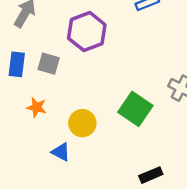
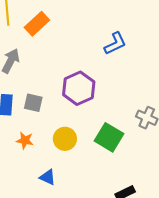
purple hexagon: (87, 32) -> (79, 88), moved
yellow circle: (82, 123) -> (65, 139), moved

